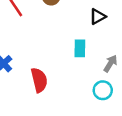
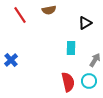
red semicircle: (39, 80) -> (68, 82), moved

